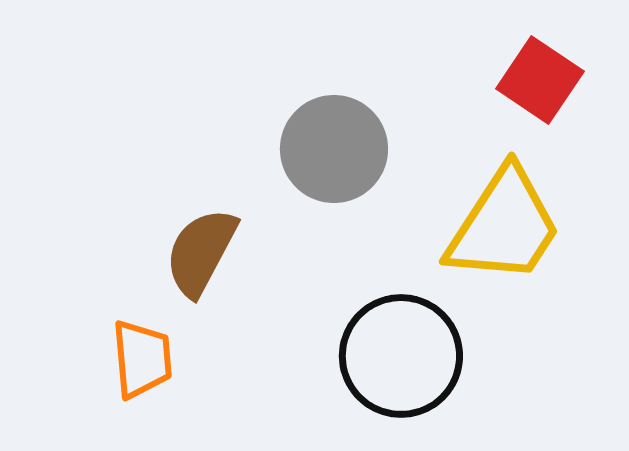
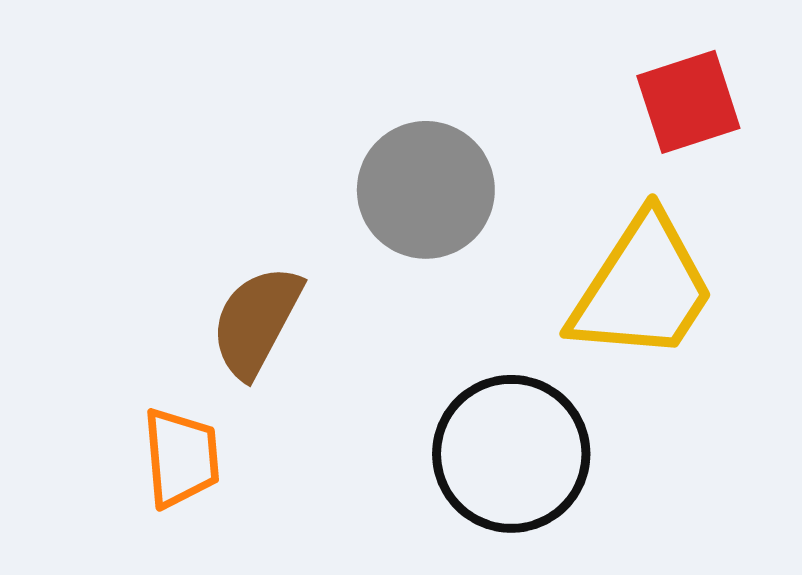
red square: (540, 80) -> (688, 102), turned 38

